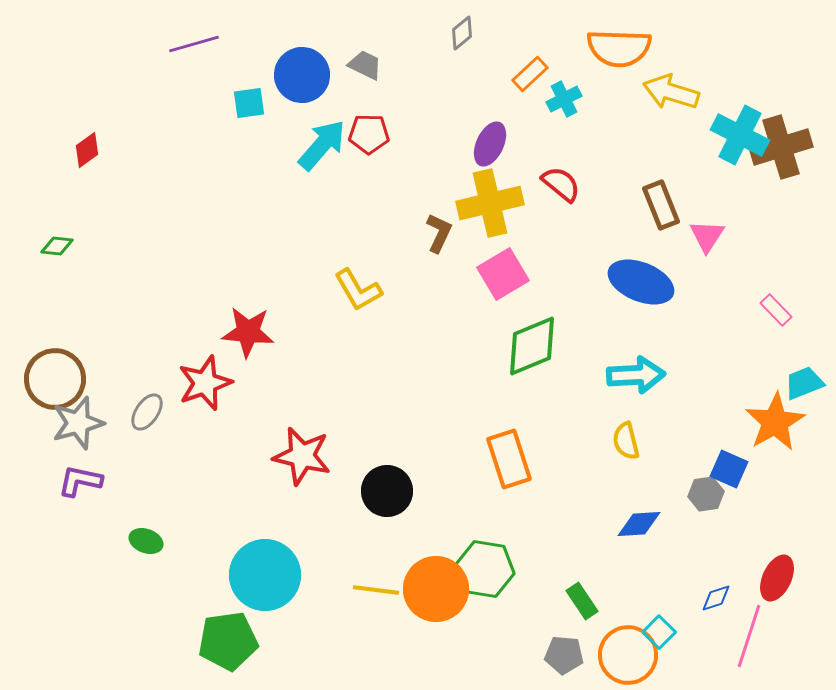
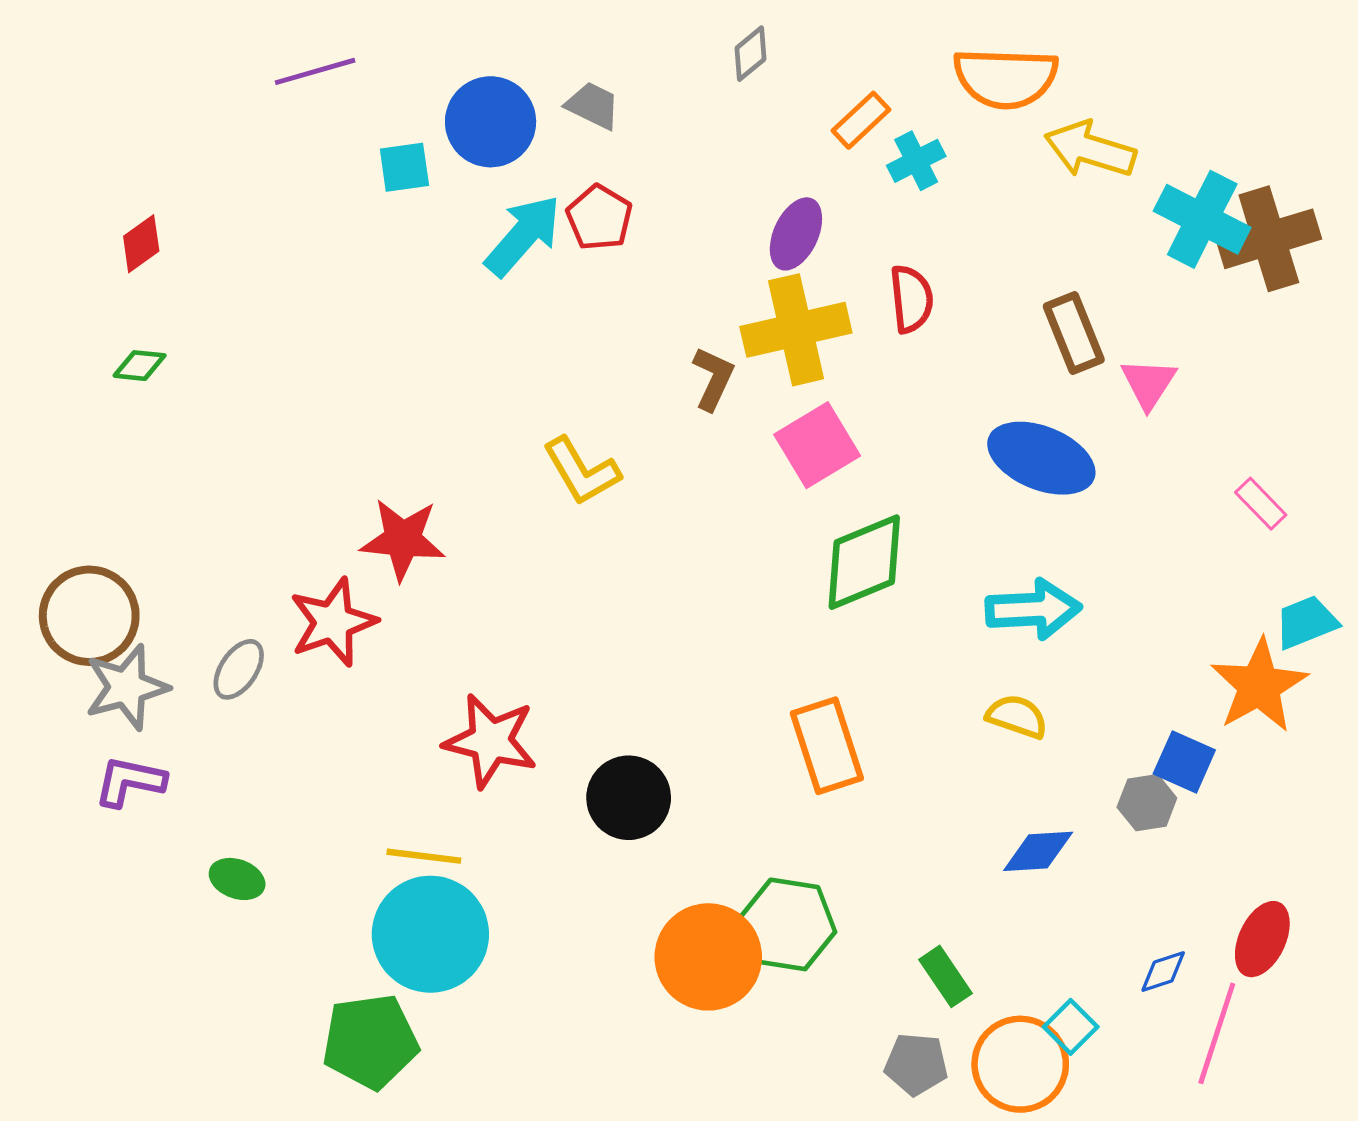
red pentagon: (369, 134) -> (599, 218), turned 30
red semicircle: (561, 184) -> (911, 299), turned 45
green diamond: (57, 246) -> (140, 366), moved
yellow semicircle: (626, 441) -> (1017, 716), turned 123
yellow line: (376, 590) -> (424, 856), moved

